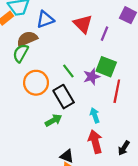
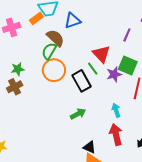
red triangle: (83, 24) -> (101, 54), moved
brown semicircle: (27, 39) -> (55, 38), turned 66
orange circle: (36, 83) -> (54, 70), moved
black rectangle: (64, 97) -> (82, 81), moved

